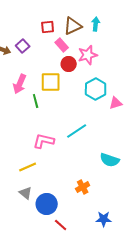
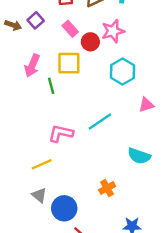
pink rectangle: (62, 45) -> (70, 29), moved
pink triangle: (116, 103) -> (146, 105), moved

